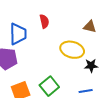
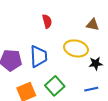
blue trapezoid: (18, 34) -> (39, 56), moved

